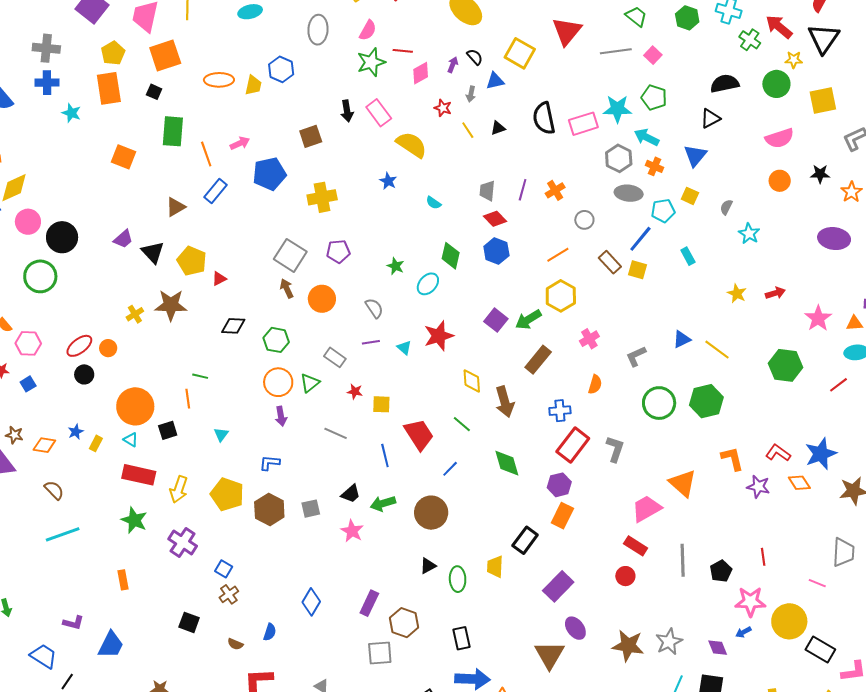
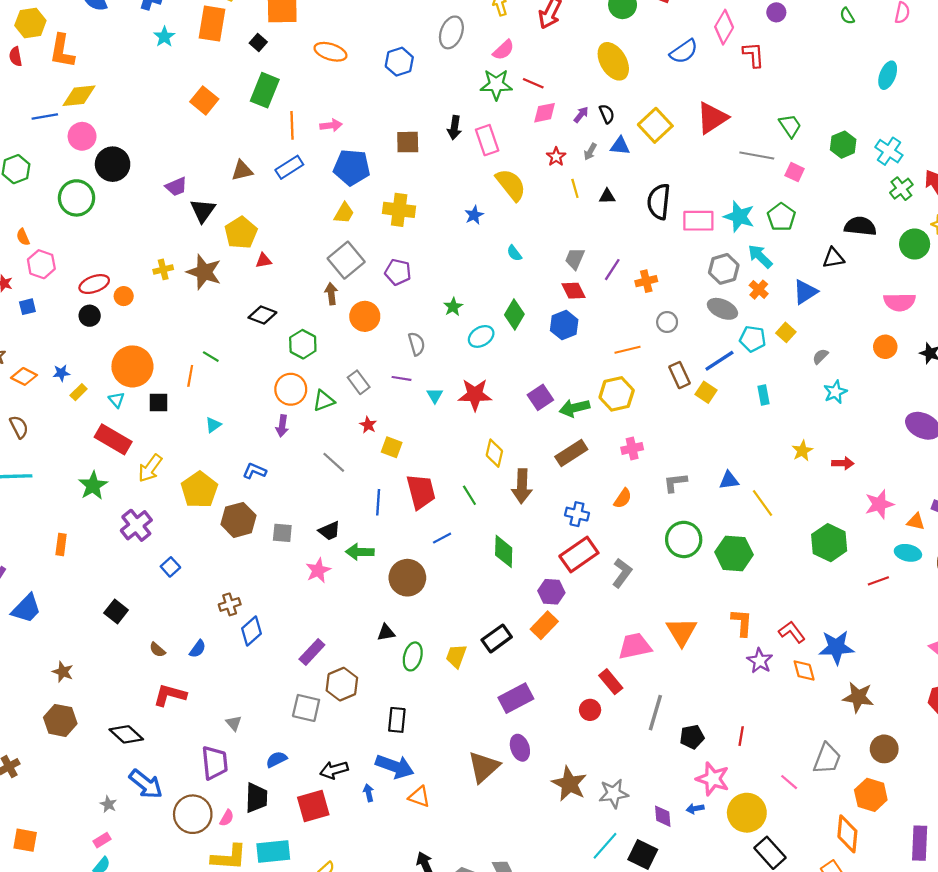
pink square: (653, 55) -> (795, 172), turned -36
yellow trapezoid: (253, 85) -> (344, 213), moved
brown cross: (229, 594) -> (230, 604), moved

